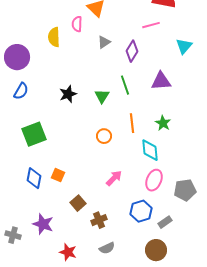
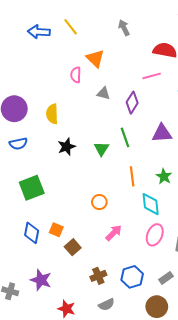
yellow semicircle: (54, 37) -> (52, 114), moved
gray triangle: (104, 42) -> (103, 93), turned 48
blue semicircle: (21, 91) -> (18, 144), turned 48
orange circle: (104, 136) -> (99, 202), moved
brown square: (78, 203) -> (73, 247), moved
blue hexagon: (141, 211) -> (132, 277), moved

